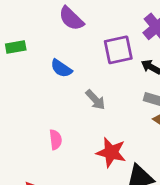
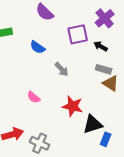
pink semicircle: (56, 140) -> (34, 97), turned 136

